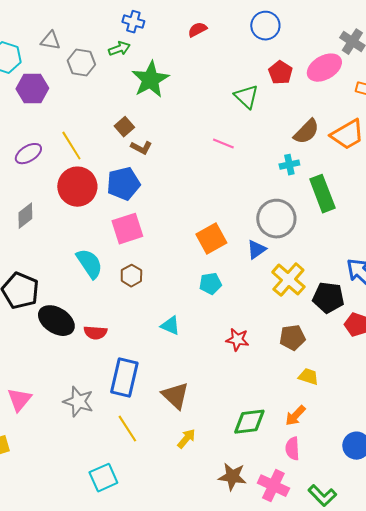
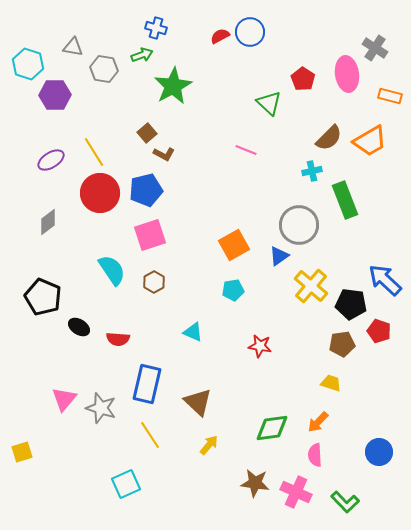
blue circle: (265, 26) -> (250, 32), moved
pink ellipse: (324, 68) -> (347, 74), turned -68
black ellipse: (56, 321) -> (79, 327), size x0.6
brown pentagon: (292, 338) -> (342, 344), moved
pink triangle: (19, 400) -> (64, 399), moved

